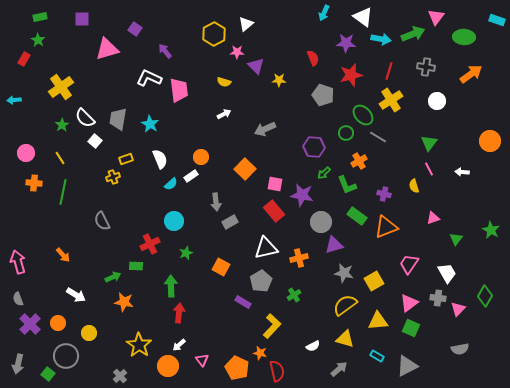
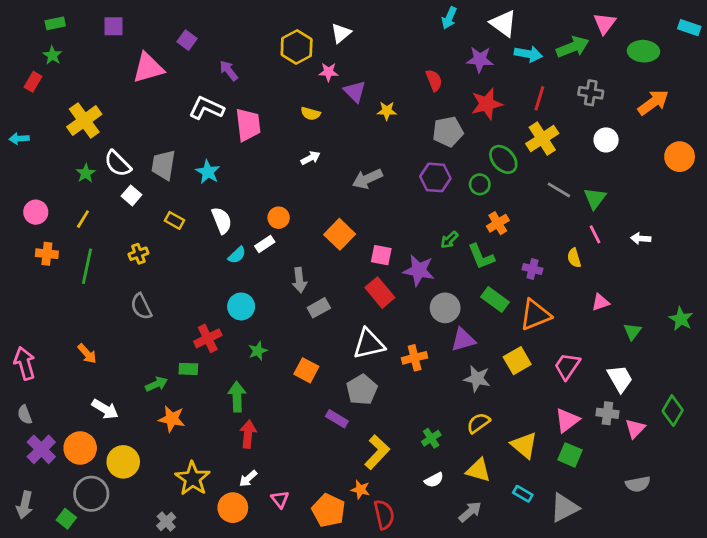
gray pentagon: (323, 95) -> (448, 132), turned -30
gray line: (378, 137) -> (559, 190), moved
orange circle: (490, 141) -> (680, 157), moved
purple hexagon: (314, 147) -> (435, 177), moved
yellow line: (60, 158) -> (83, 219), turned 64
yellow rectangle: (126, 159) -> (175, 220), turned 48
yellow cross: (113, 177) -> (138, 254), moved
yellow square: (374, 281) -> (517, 361), moved
green cross: (294, 295) -> (431, 438), moved
yellow semicircle: (345, 305) -> (478, 423), size x0.7
yellow triangle: (378, 321) -> (524, 445), turned 45
orange circle: (58, 323) -> (80, 448), size x1.5
yellow circle: (89, 333) -> (123, 462), size x1.5

